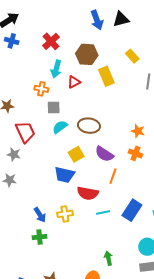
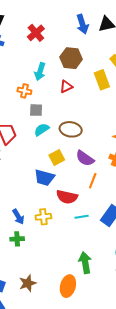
red cross: (51, 41) -> (36, 33), moved
yellow rectangle: (106, 76) -> (102, 80), moved
red triangle: (74, 82) -> (66, 87), moved
green arrow: (108, 258) -> (85, 263), size x1.5

